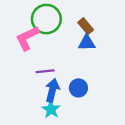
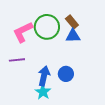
green circle: (46, 19) -> (47, 27), moved
purple line: (45, 71) -> (17, 60), moved

